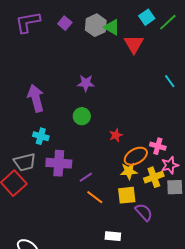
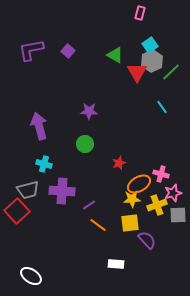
green line: (168, 22) -> (171, 72), moved
gray hexagon: (96, 25) -> (152, 61), moved
cyan line: (170, 81) -> (162, 107), moved

